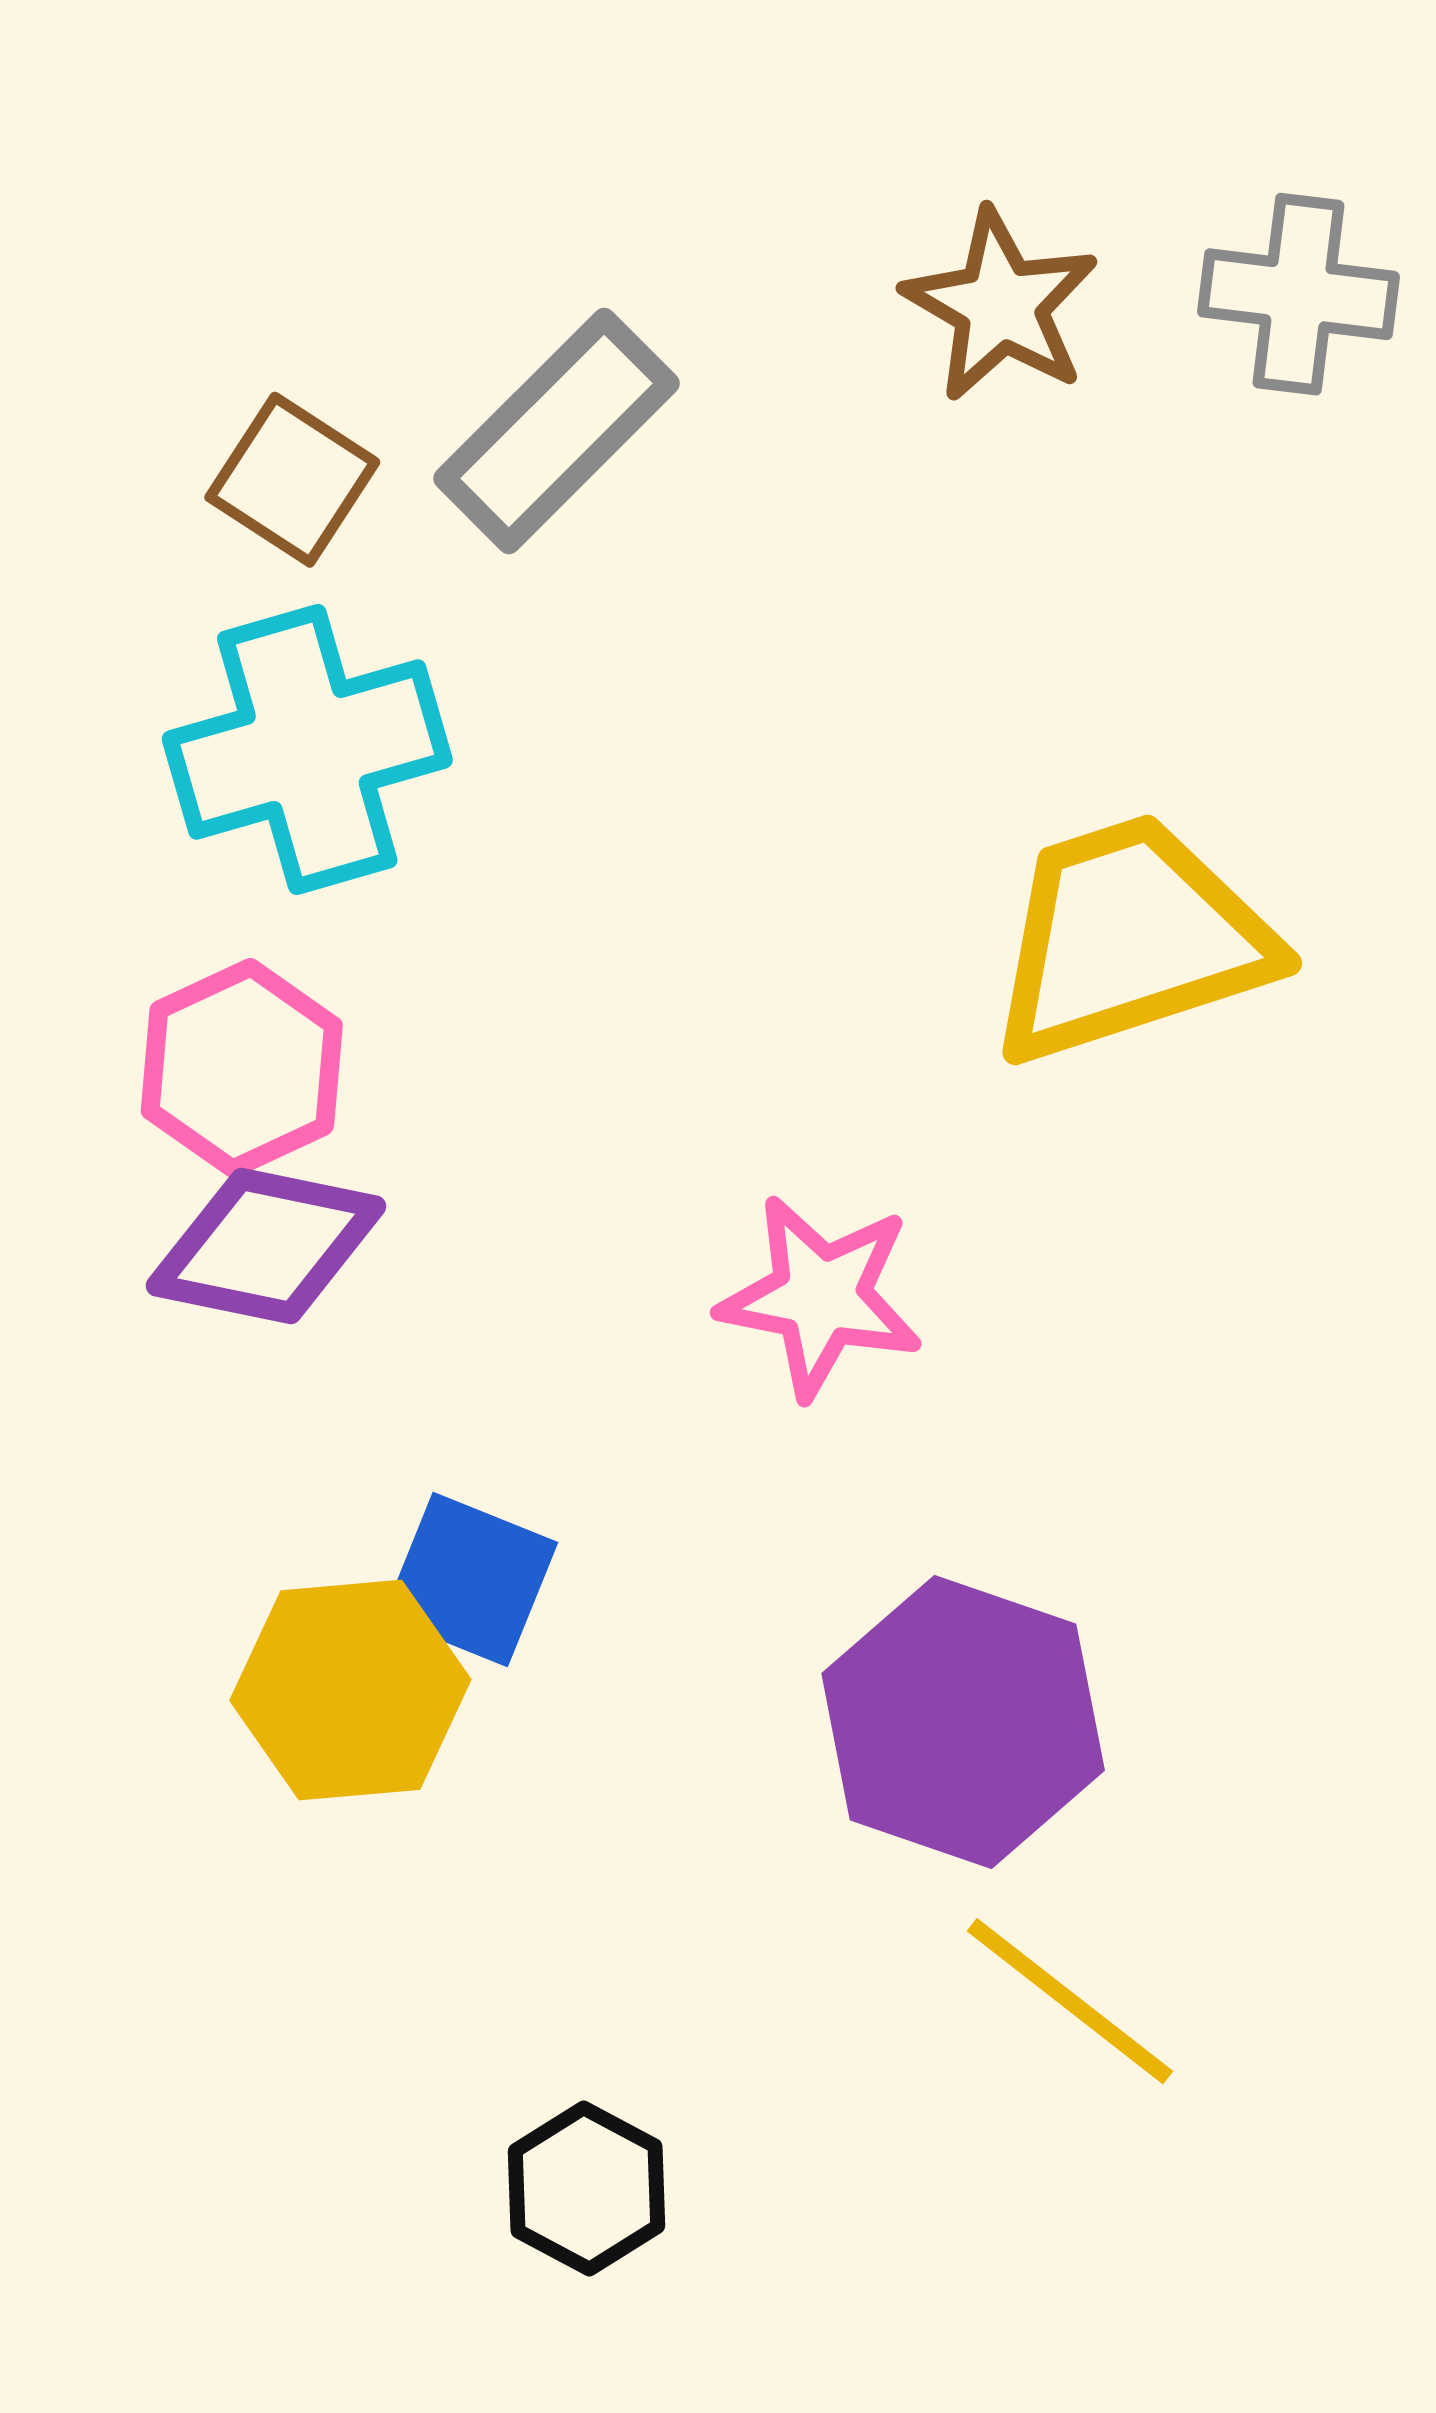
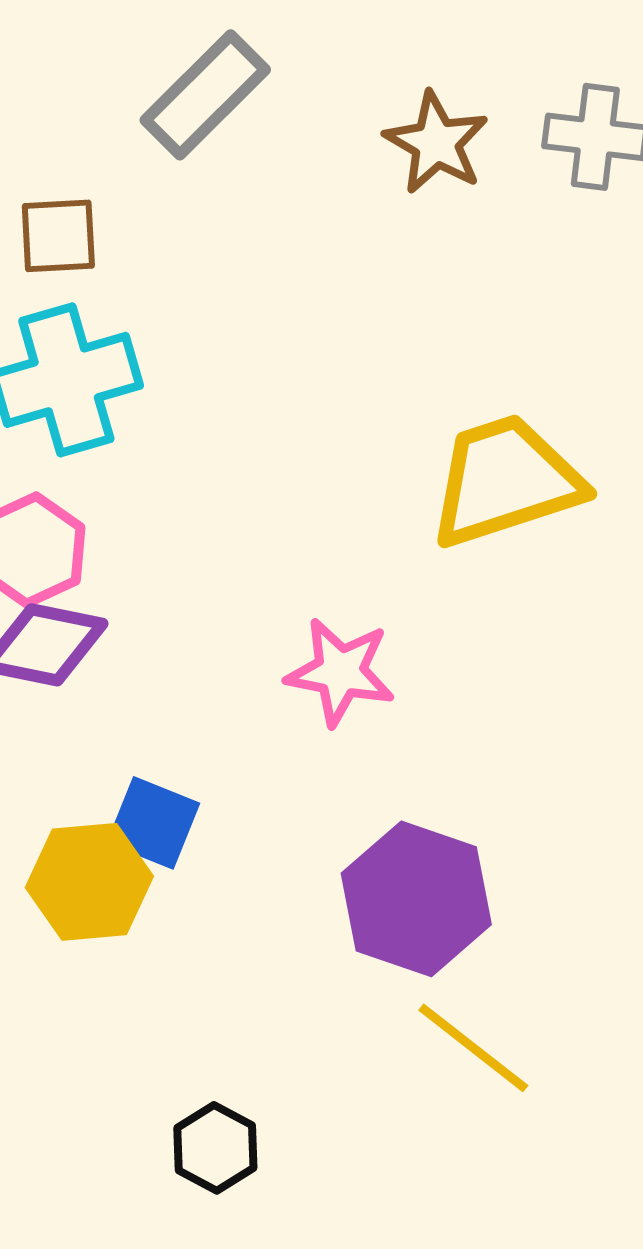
gray rectangle: (556, 431) -> (205, 95), moved
brown square: (292, 480) -> (58, 236), turned -36

